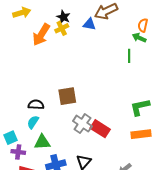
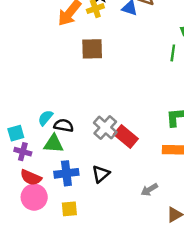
brown square: (67, 96) -> (92, 49), moved
black semicircle: (36, 105) -> (64, 125), moved

